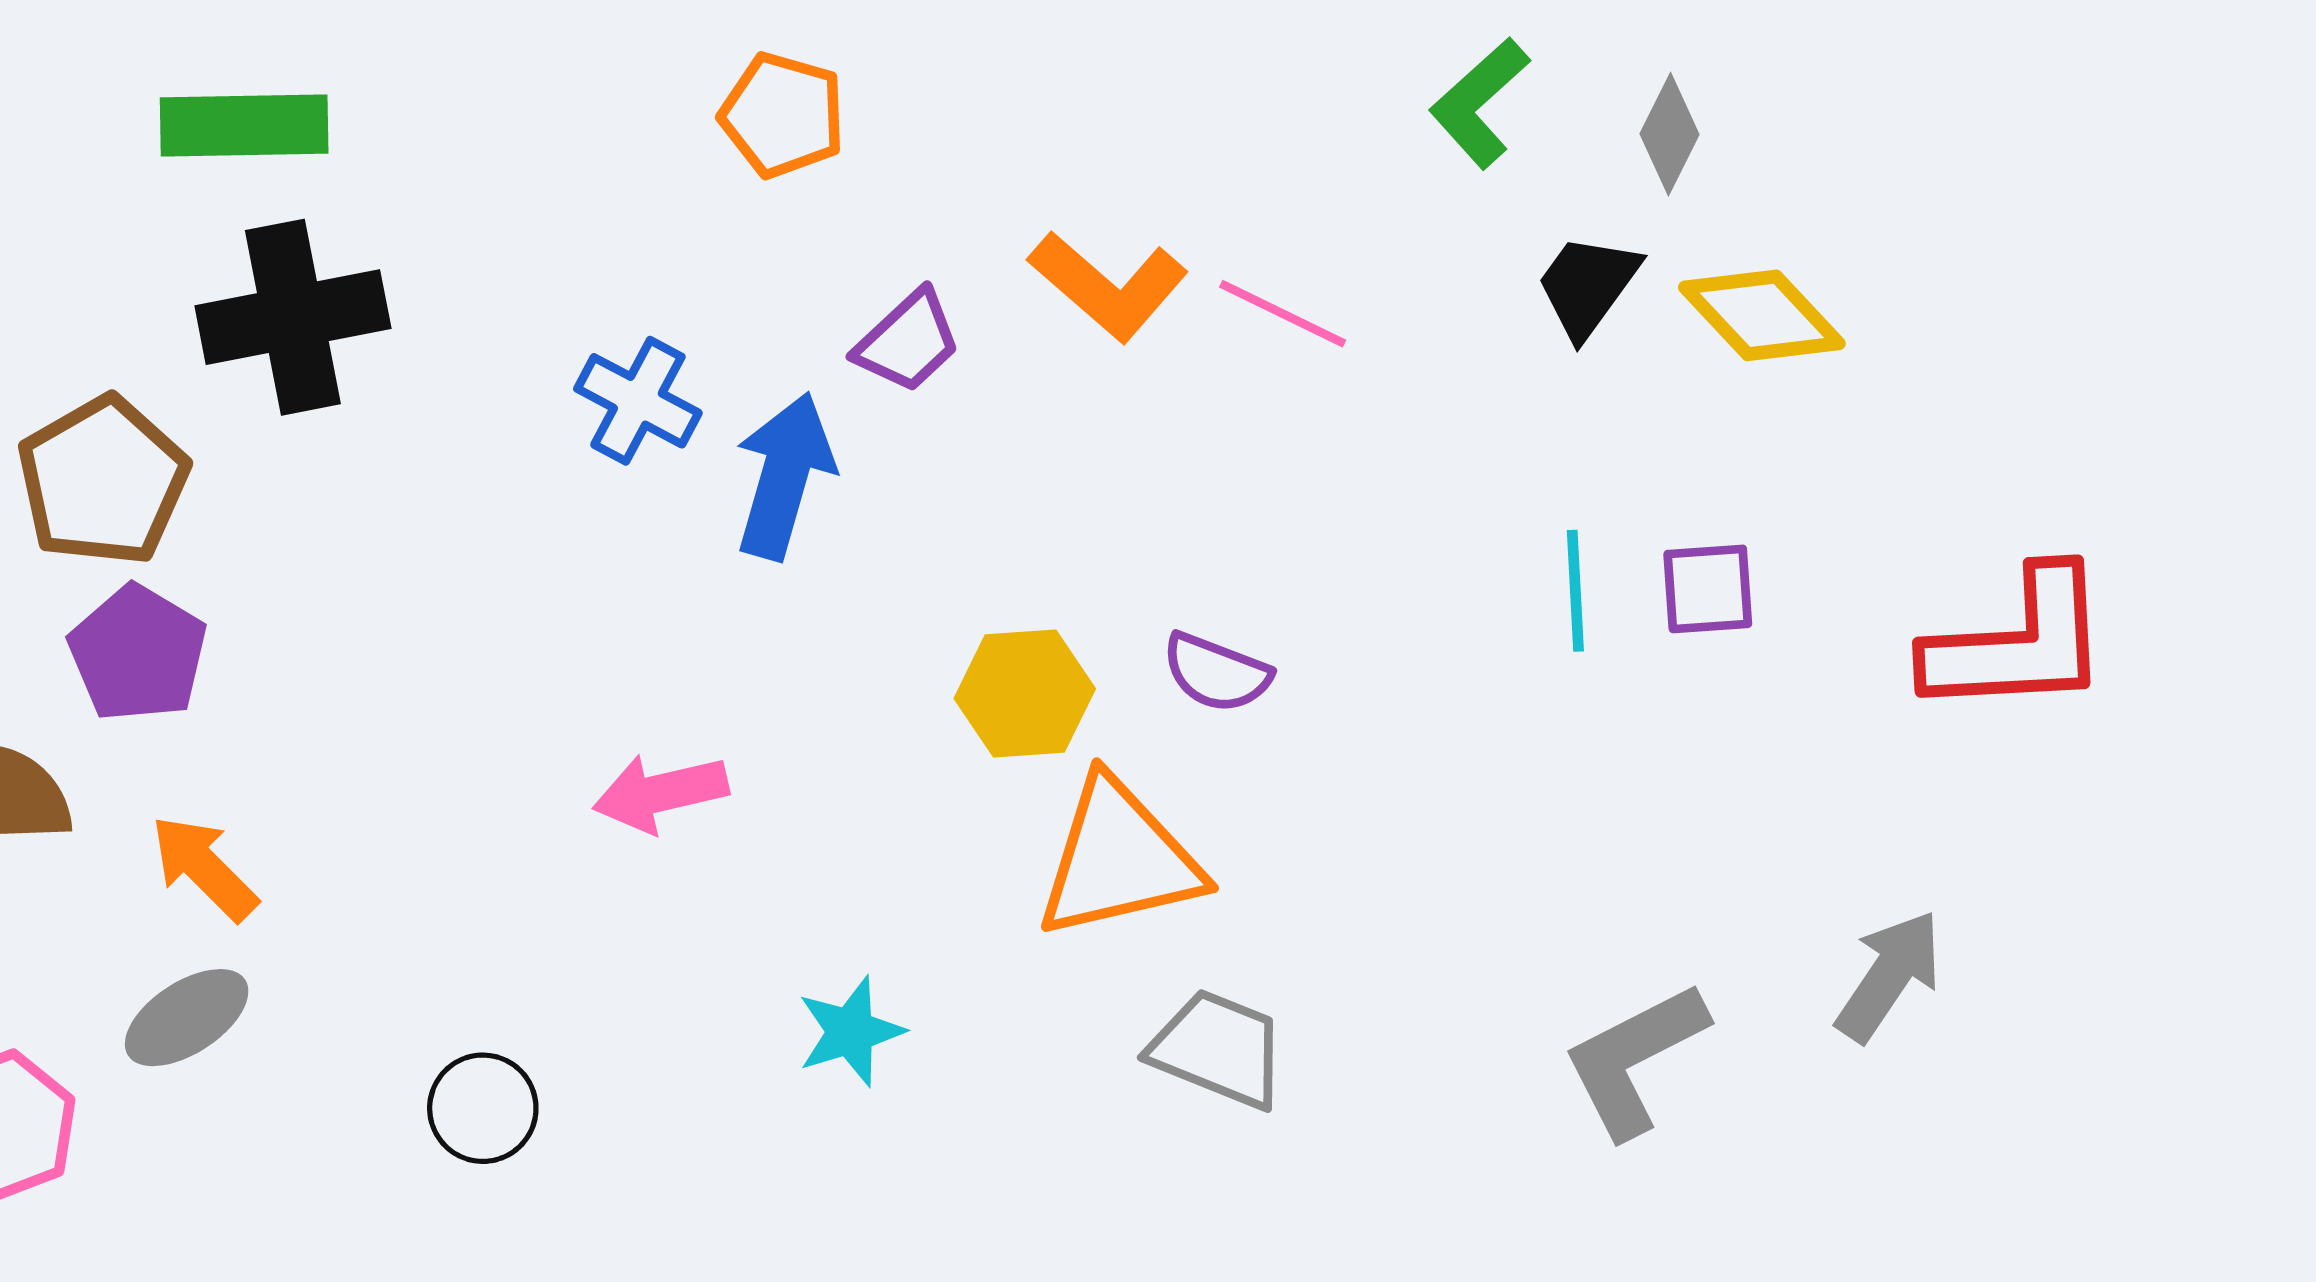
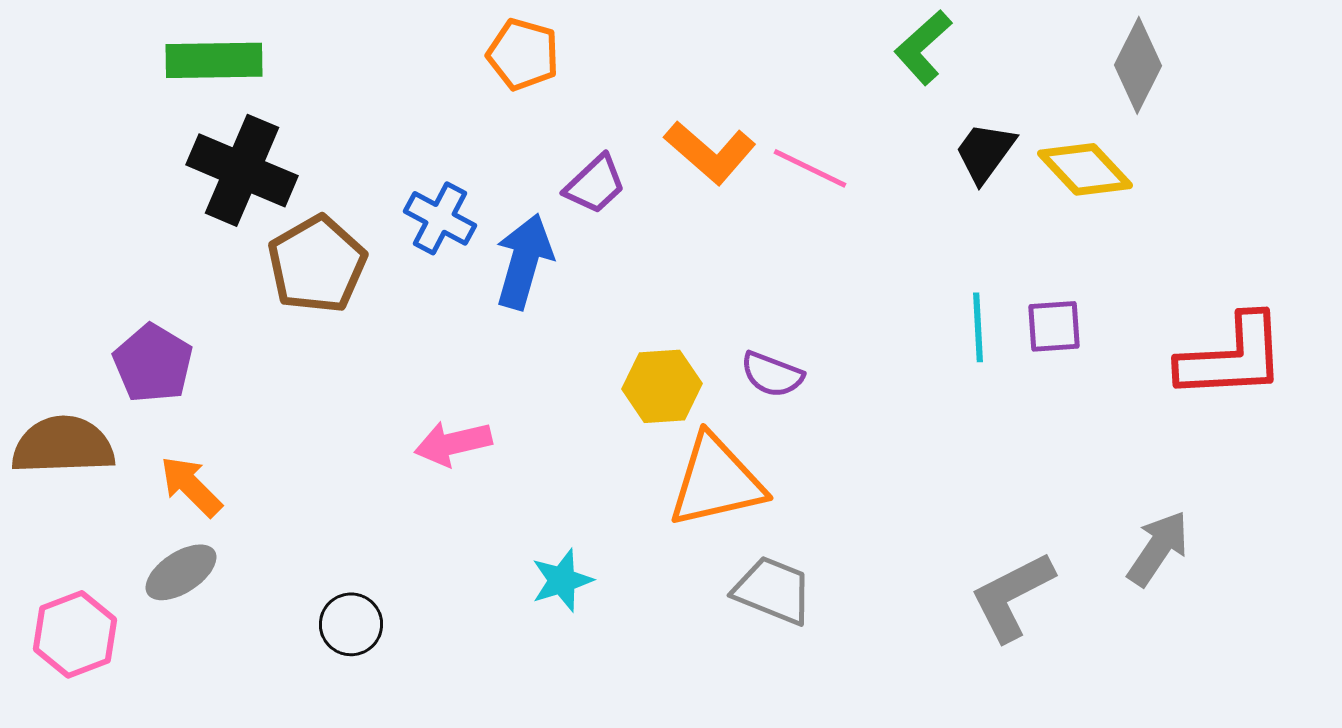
gray diamond: (1669, 134) -> (1138, 65), moved, size x1.4
black cross: (293, 317) -> (242, 170), turned 34
brown pentagon: (103, 481) -> (317, 264), moved

